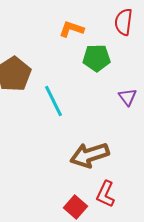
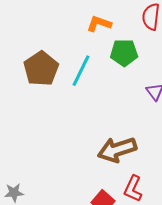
cyan line: (54, 101) -> (81, 71), moved, turned 52

